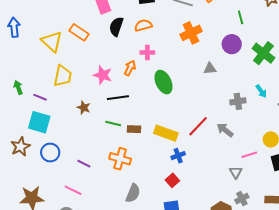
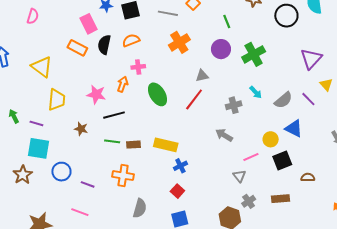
orange rectangle: (79, 32) -> (77, 48), moved
green cross: (263, 53) -> (254, 54), turned 30
red line: (198, 126) -> (194, 99), moved
blue circle: (50, 153) -> (61, 172), moved

